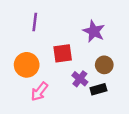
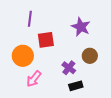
red square: (63, 53) -> (46, 40), moved
black rectangle: (98, 89) -> (76, 86), moved

